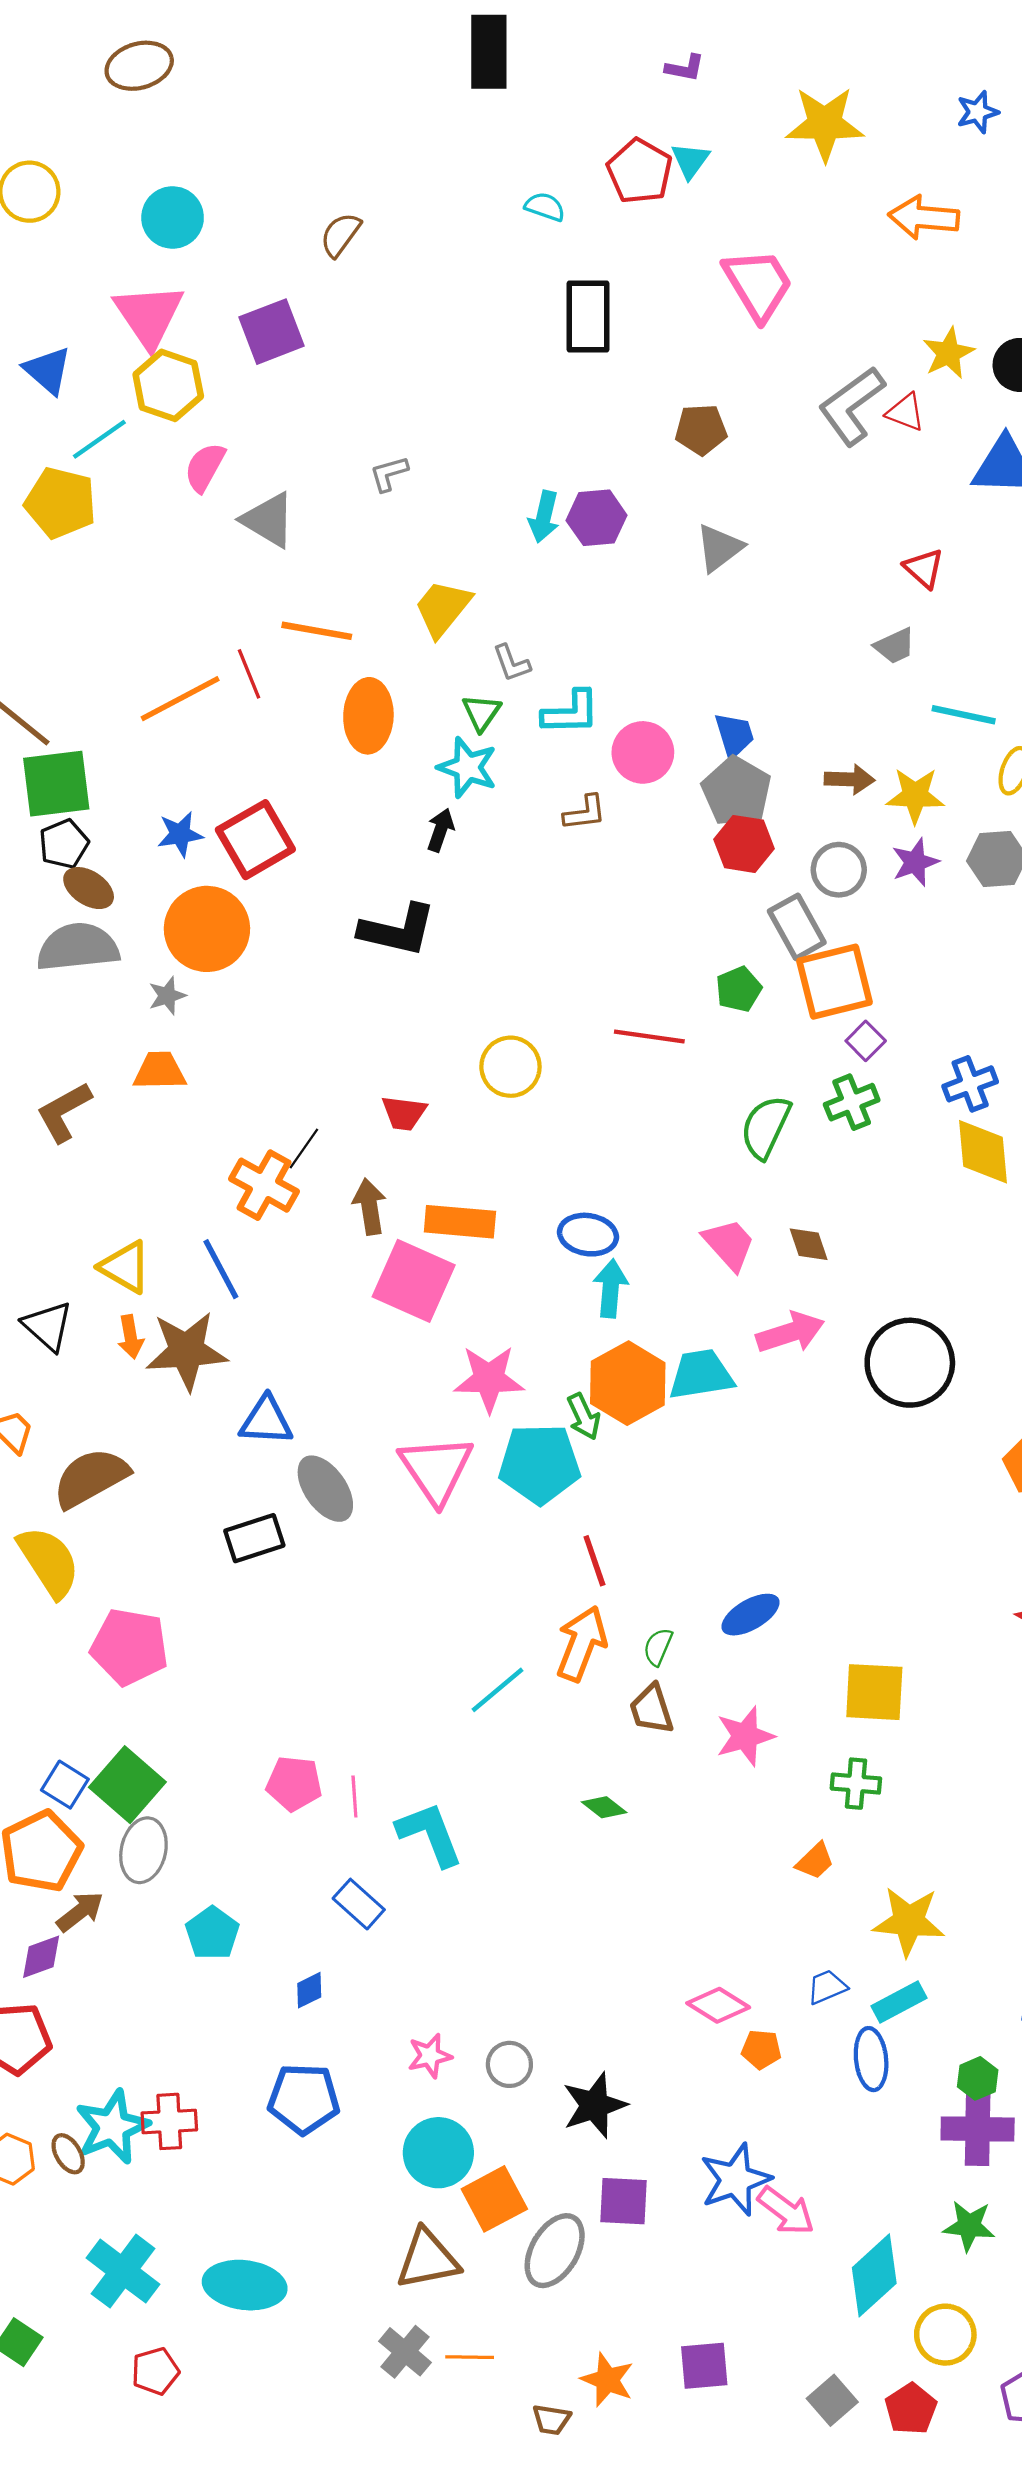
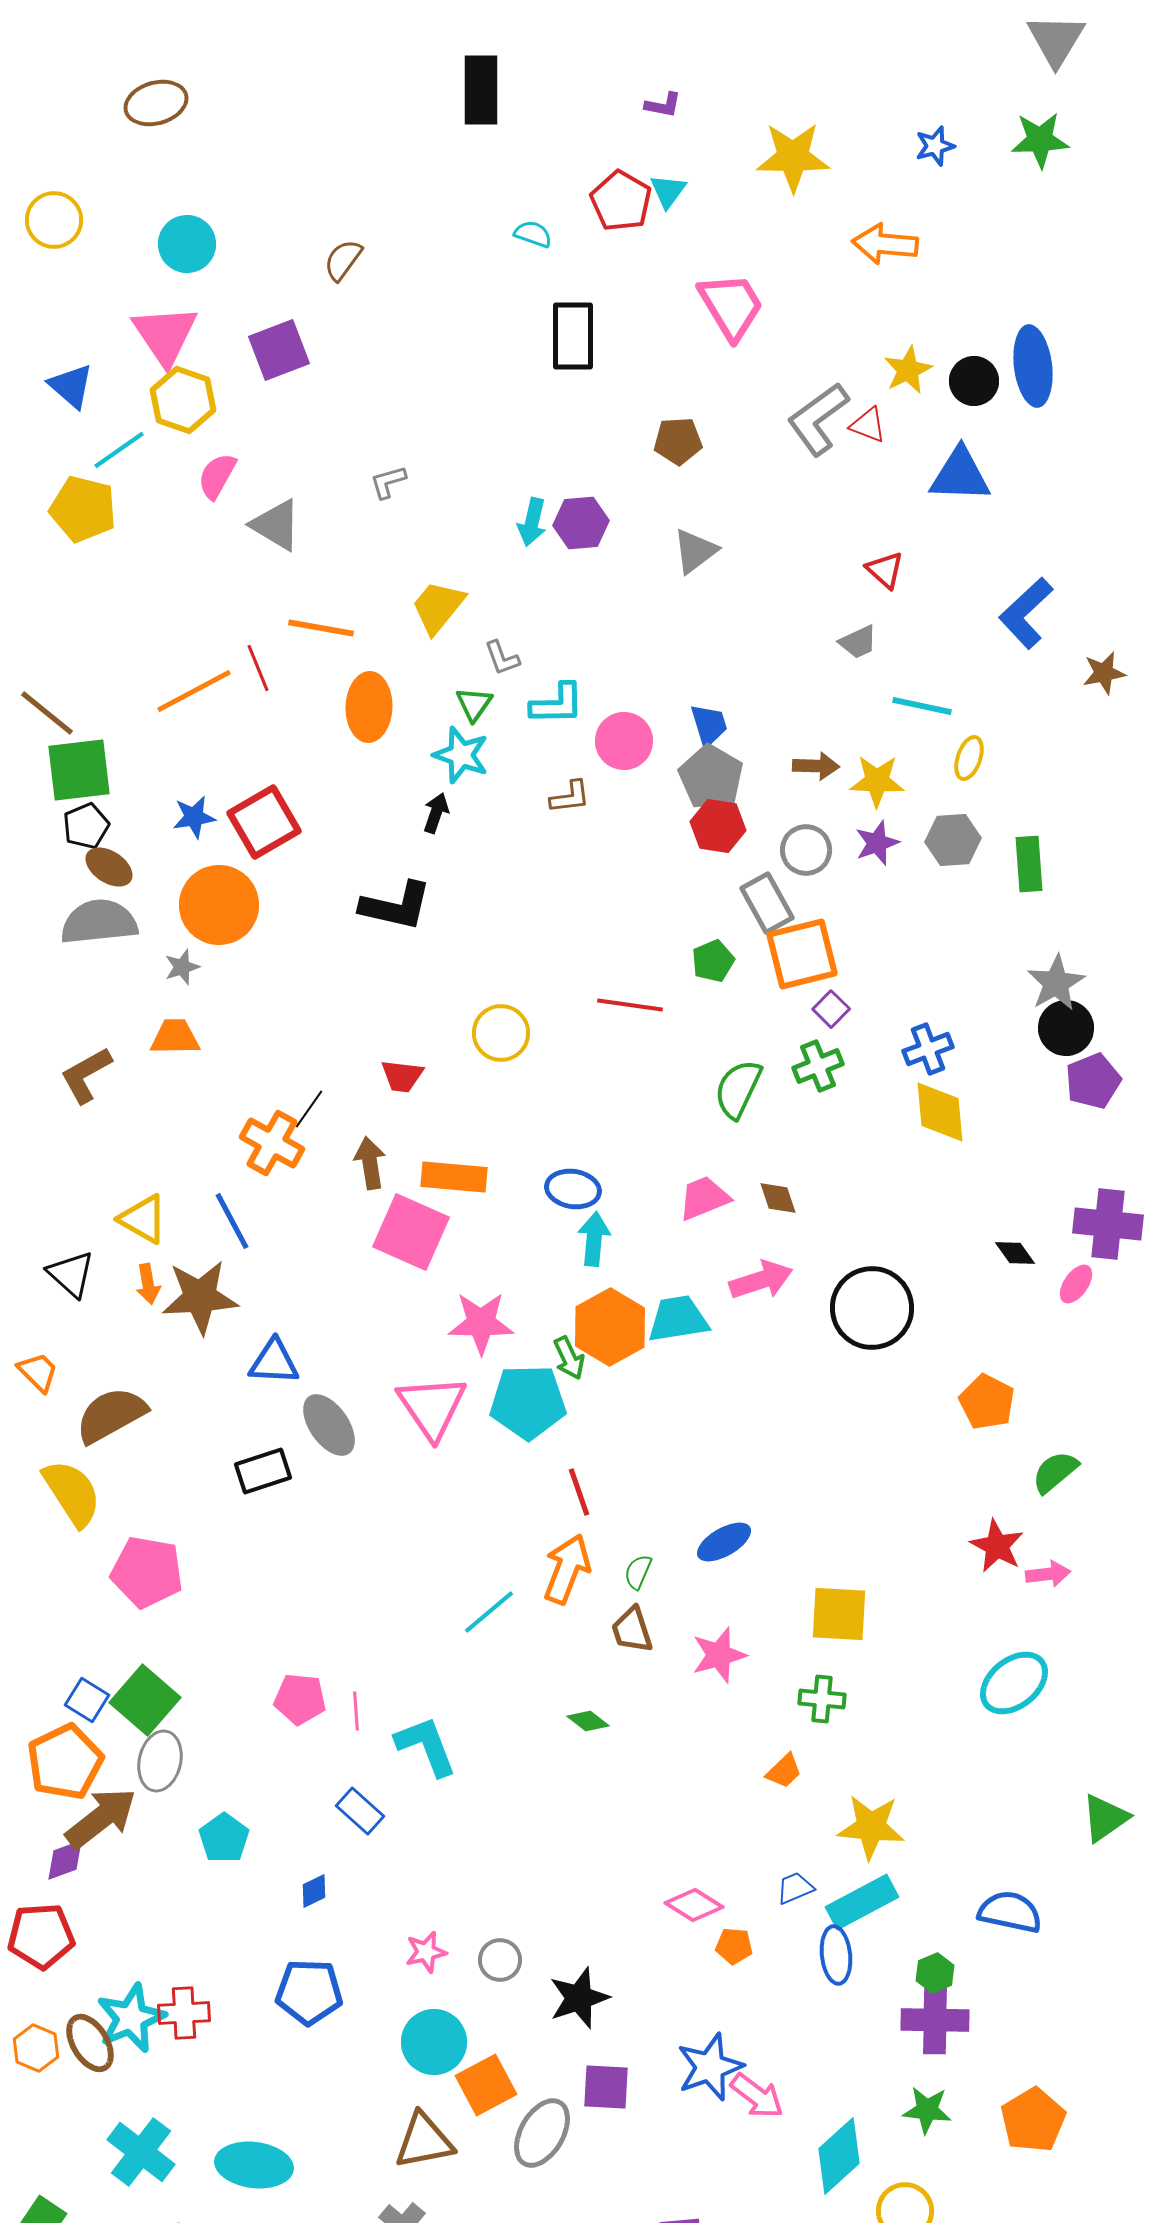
pink trapezoid: (729, 1244) -> (704, 1198), turned -70
brown arrow: (80, 1912) -> (101, 1818), size x1.6
cyan rectangle: (899, 2002) -> (862, 1902), size x1.4
brown ellipse: (68, 2154) -> (90, 2043), size x1.5

